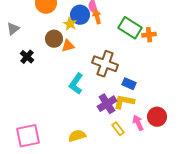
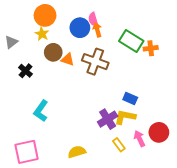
yellow star: (70, 24) -> (42, 34), moved
orange triangle: (68, 46) -> (68, 60), turned 32
brown cross: (105, 64) -> (95, 62), moved
cyan L-shape: (76, 84) -> (41, 111), moved

